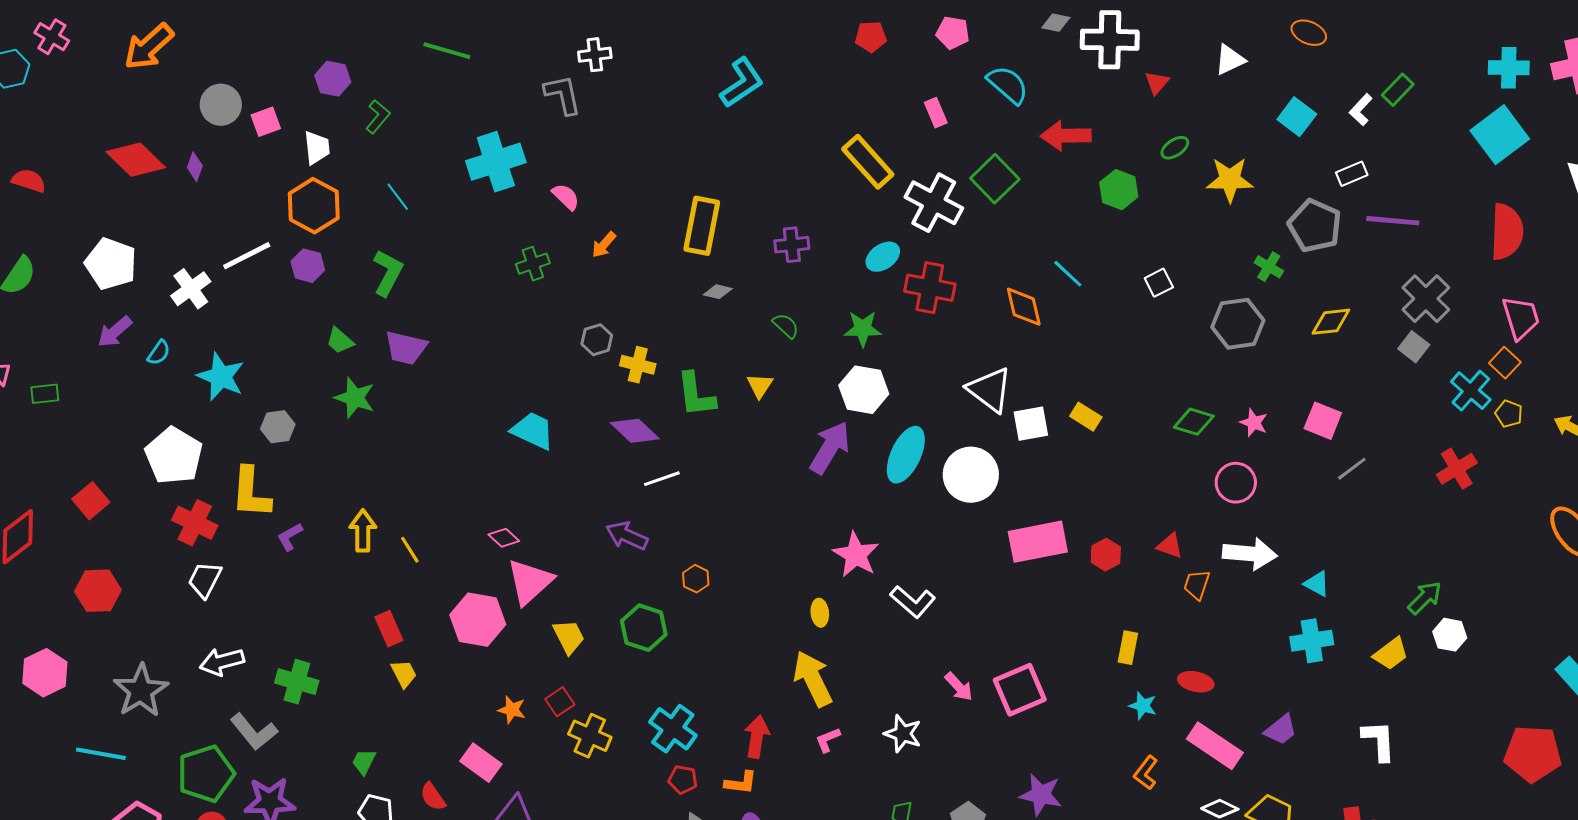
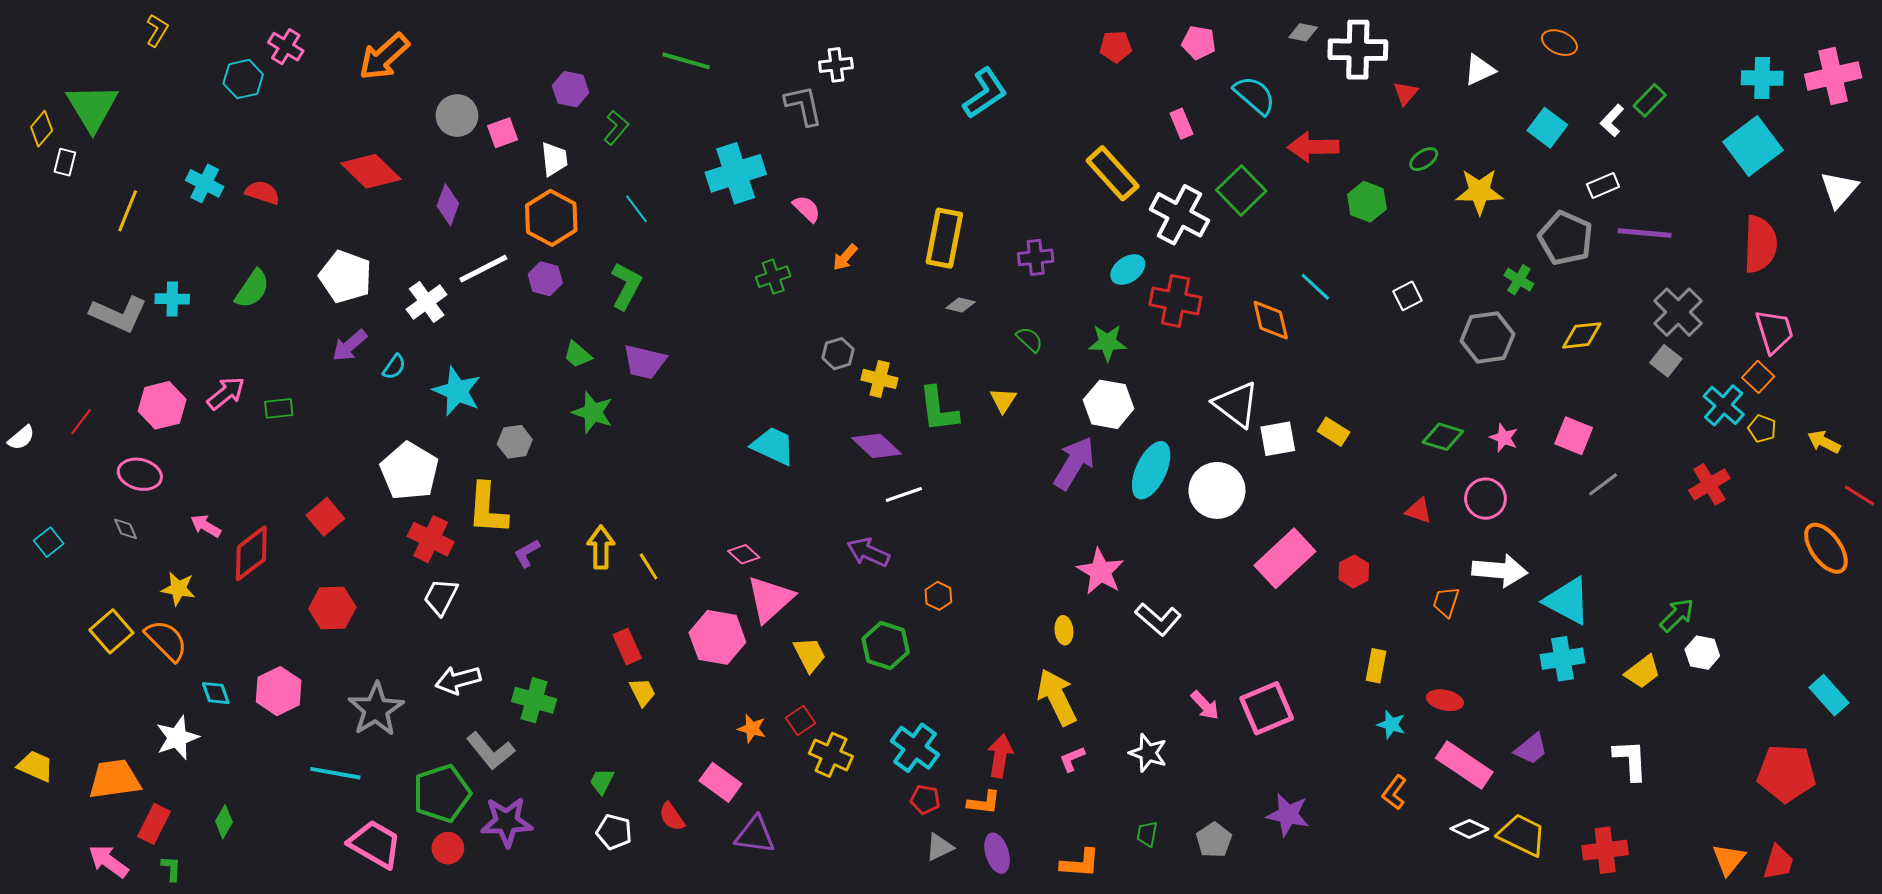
purple diamond: (195, 167) -> (448, 205), moved, size x1.4
pink rectangle: (1038, 542) -> (1285, 558), turned -32
red triangle: (1170, 546) -> (1419, 511), moved
cyan triangle: (1317, 584) -> (1568, 601), size x1.8

